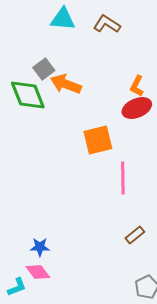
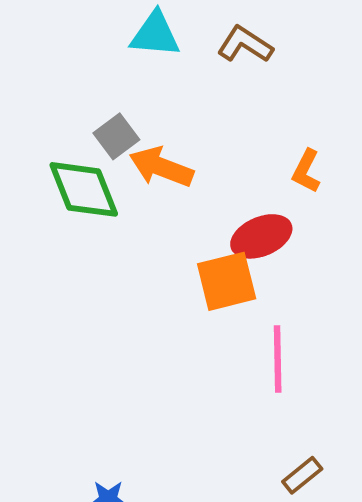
red ellipse: (137, 108) -> (261, 236), moved

